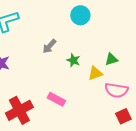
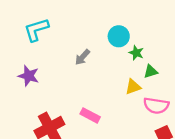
cyan circle: (80, 15) -> (119, 36), moved
green star: (73, 60) -> (136, 53), moved

